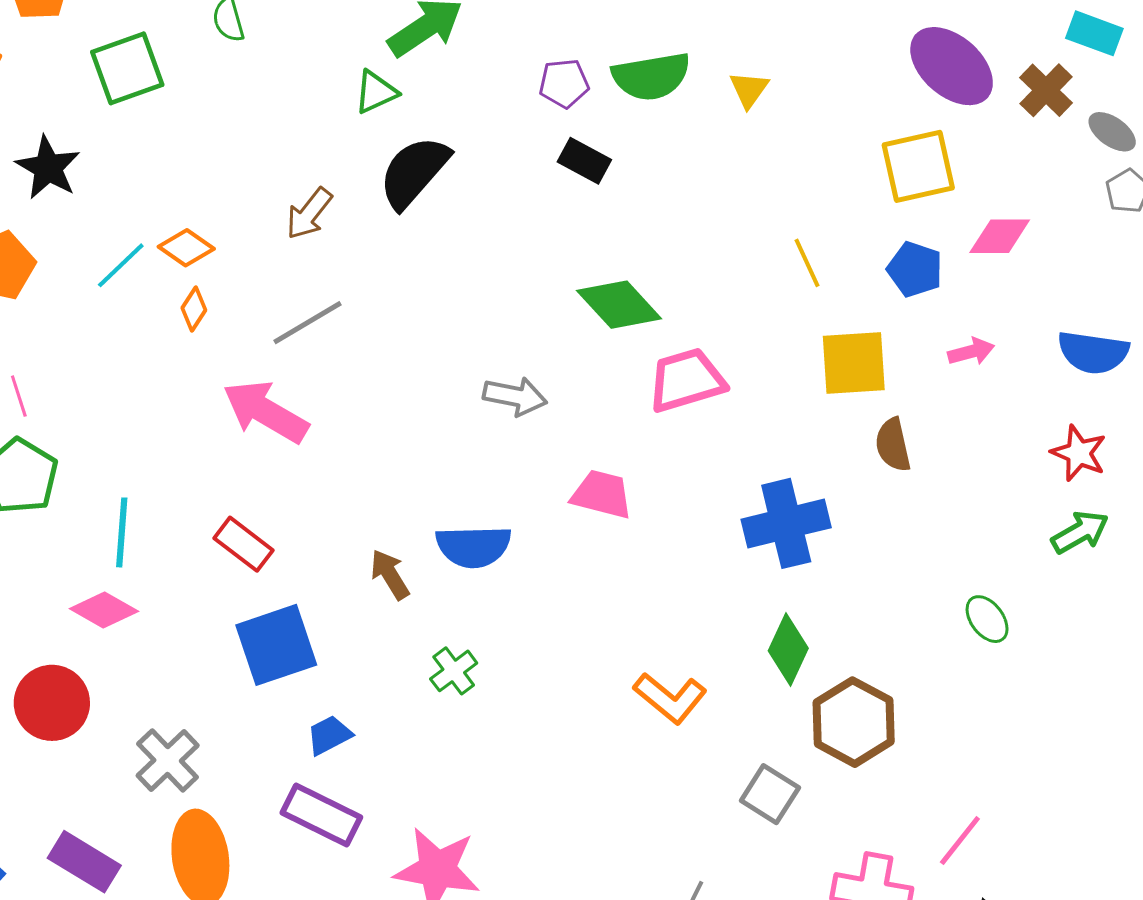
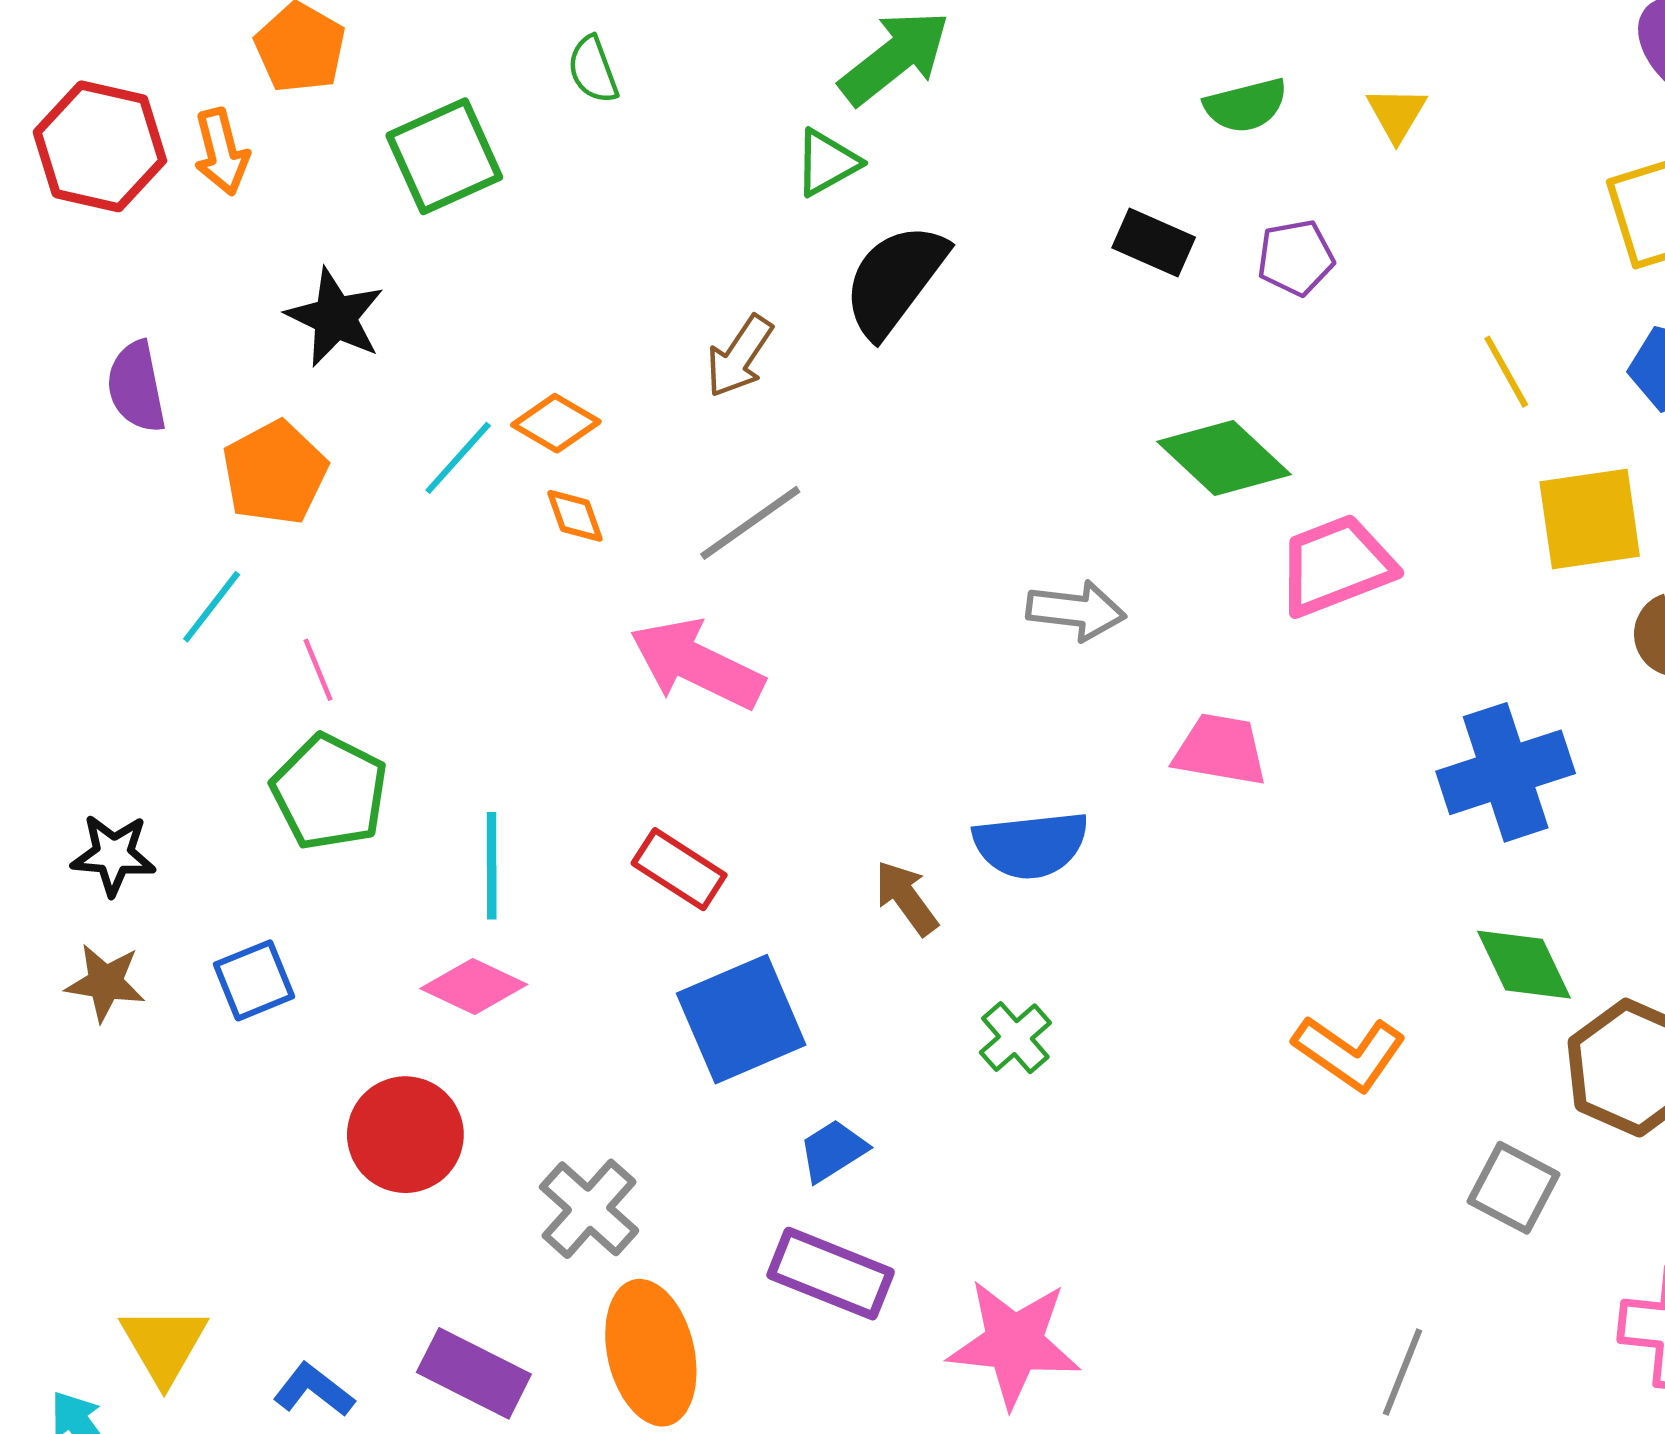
green semicircle: (651, 76) -> (1246, 105), size x0.7
purple pentagon: (564, 83) -> (1296, 258), moved
orange diamond: (194, 309) -> (575, 516), turned -48
green diamond: (788, 650) -> (1524, 965), turned -46

